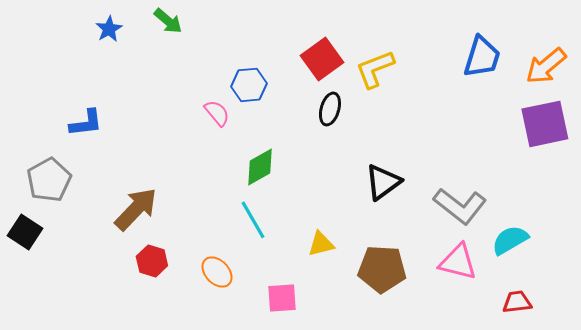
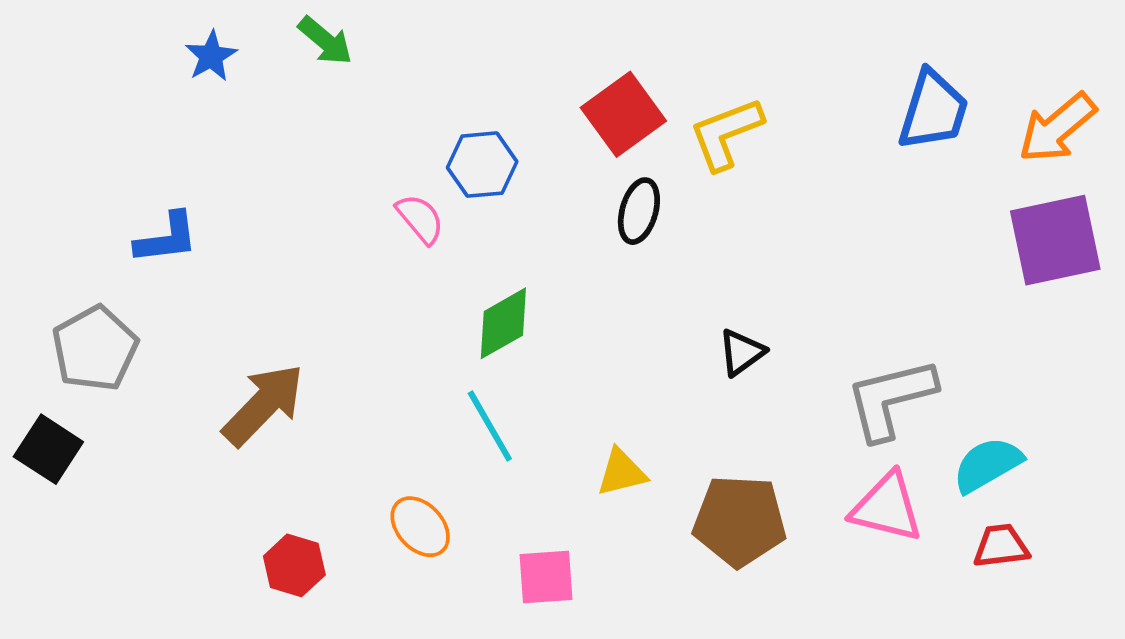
black triangle: (383, 182) -> (742, 352), size x0.7
gray L-shape: (460, 206) -> (891, 399), turned 128
red hexagon: (152, 261) -> (294, 565), moved
red trapezoid: (517, 302) -> (1001, 546), moved

